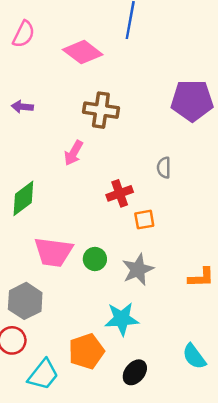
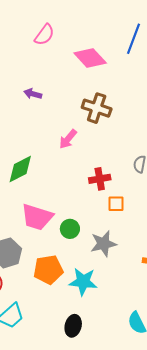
orange pentagon: (86, 351) -> (48, 270), moved
black ellipse: (135, 372) -> (73, 326), moved, turned -35

